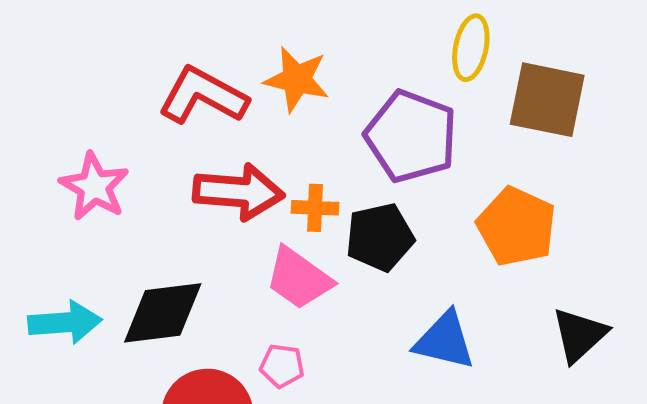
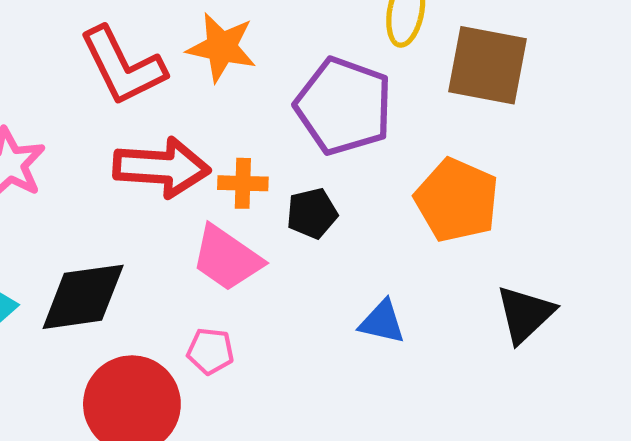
red L-shape: (203, 96) -> (123, 66), turned -144
black pentagon: (380, 237) -> (312, 213), size x0.7
blue triangle: (444, 340) -> (382, 322), size x0.7

